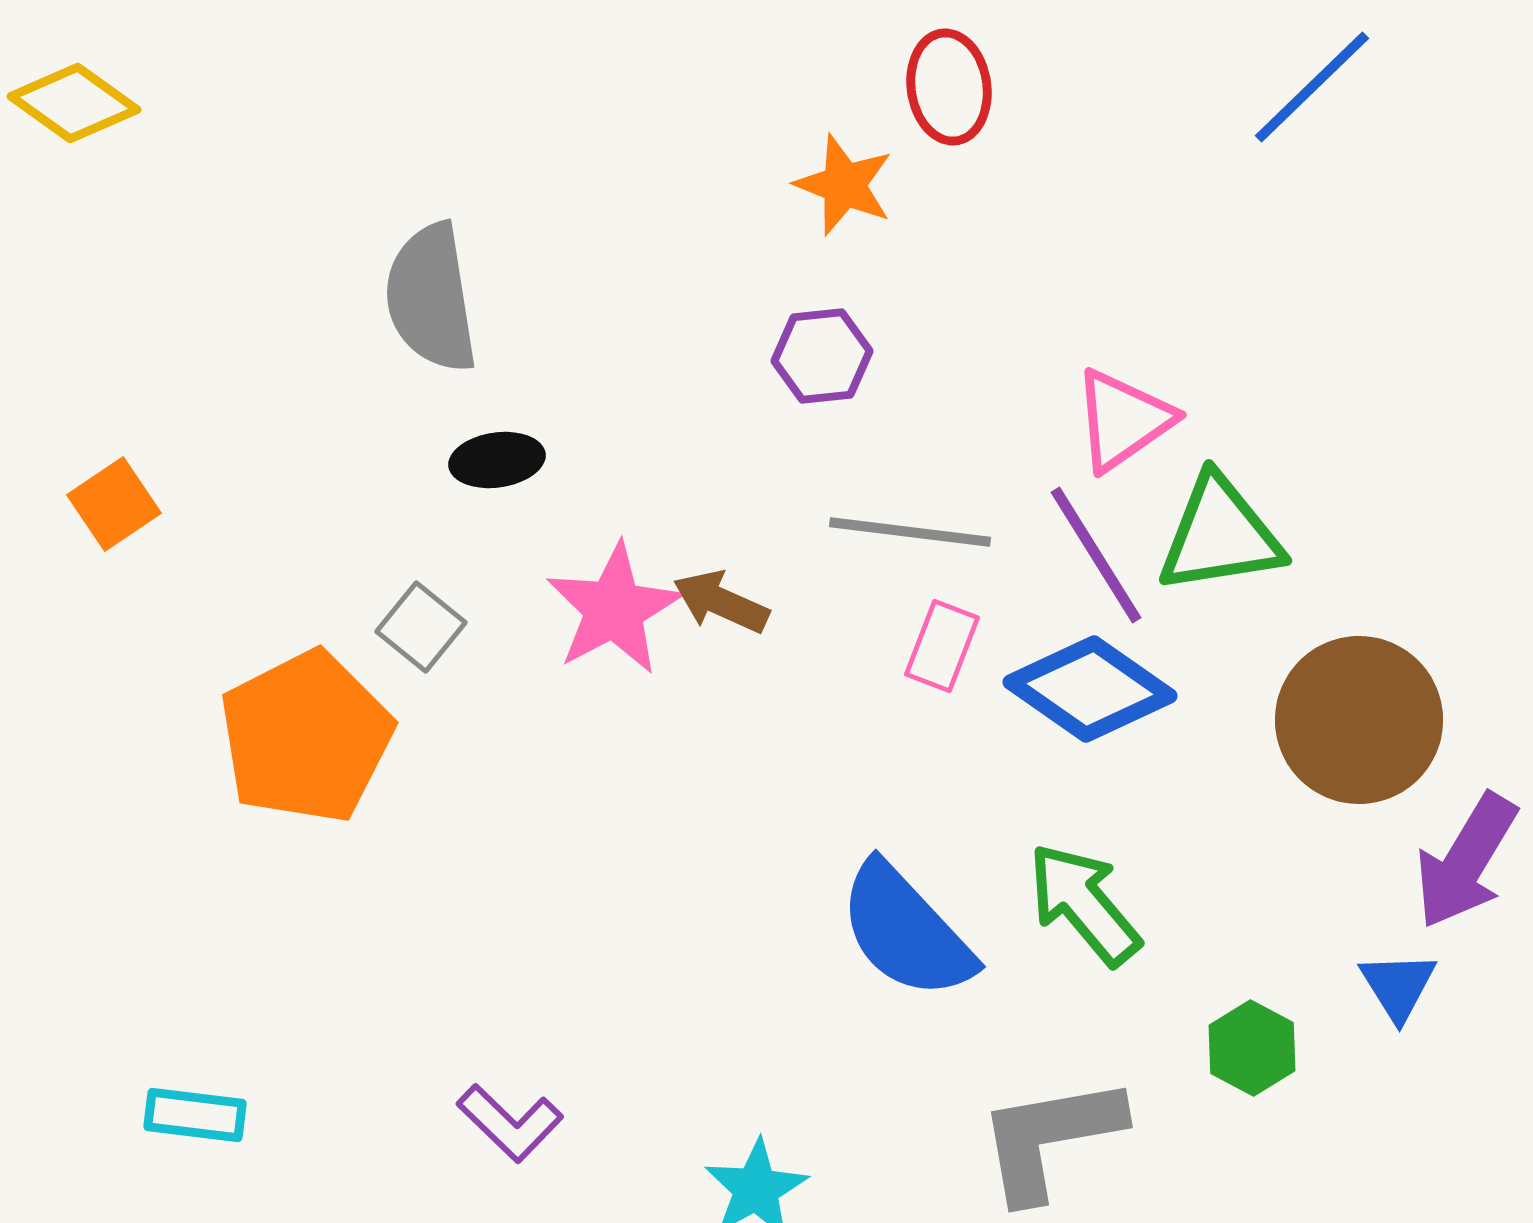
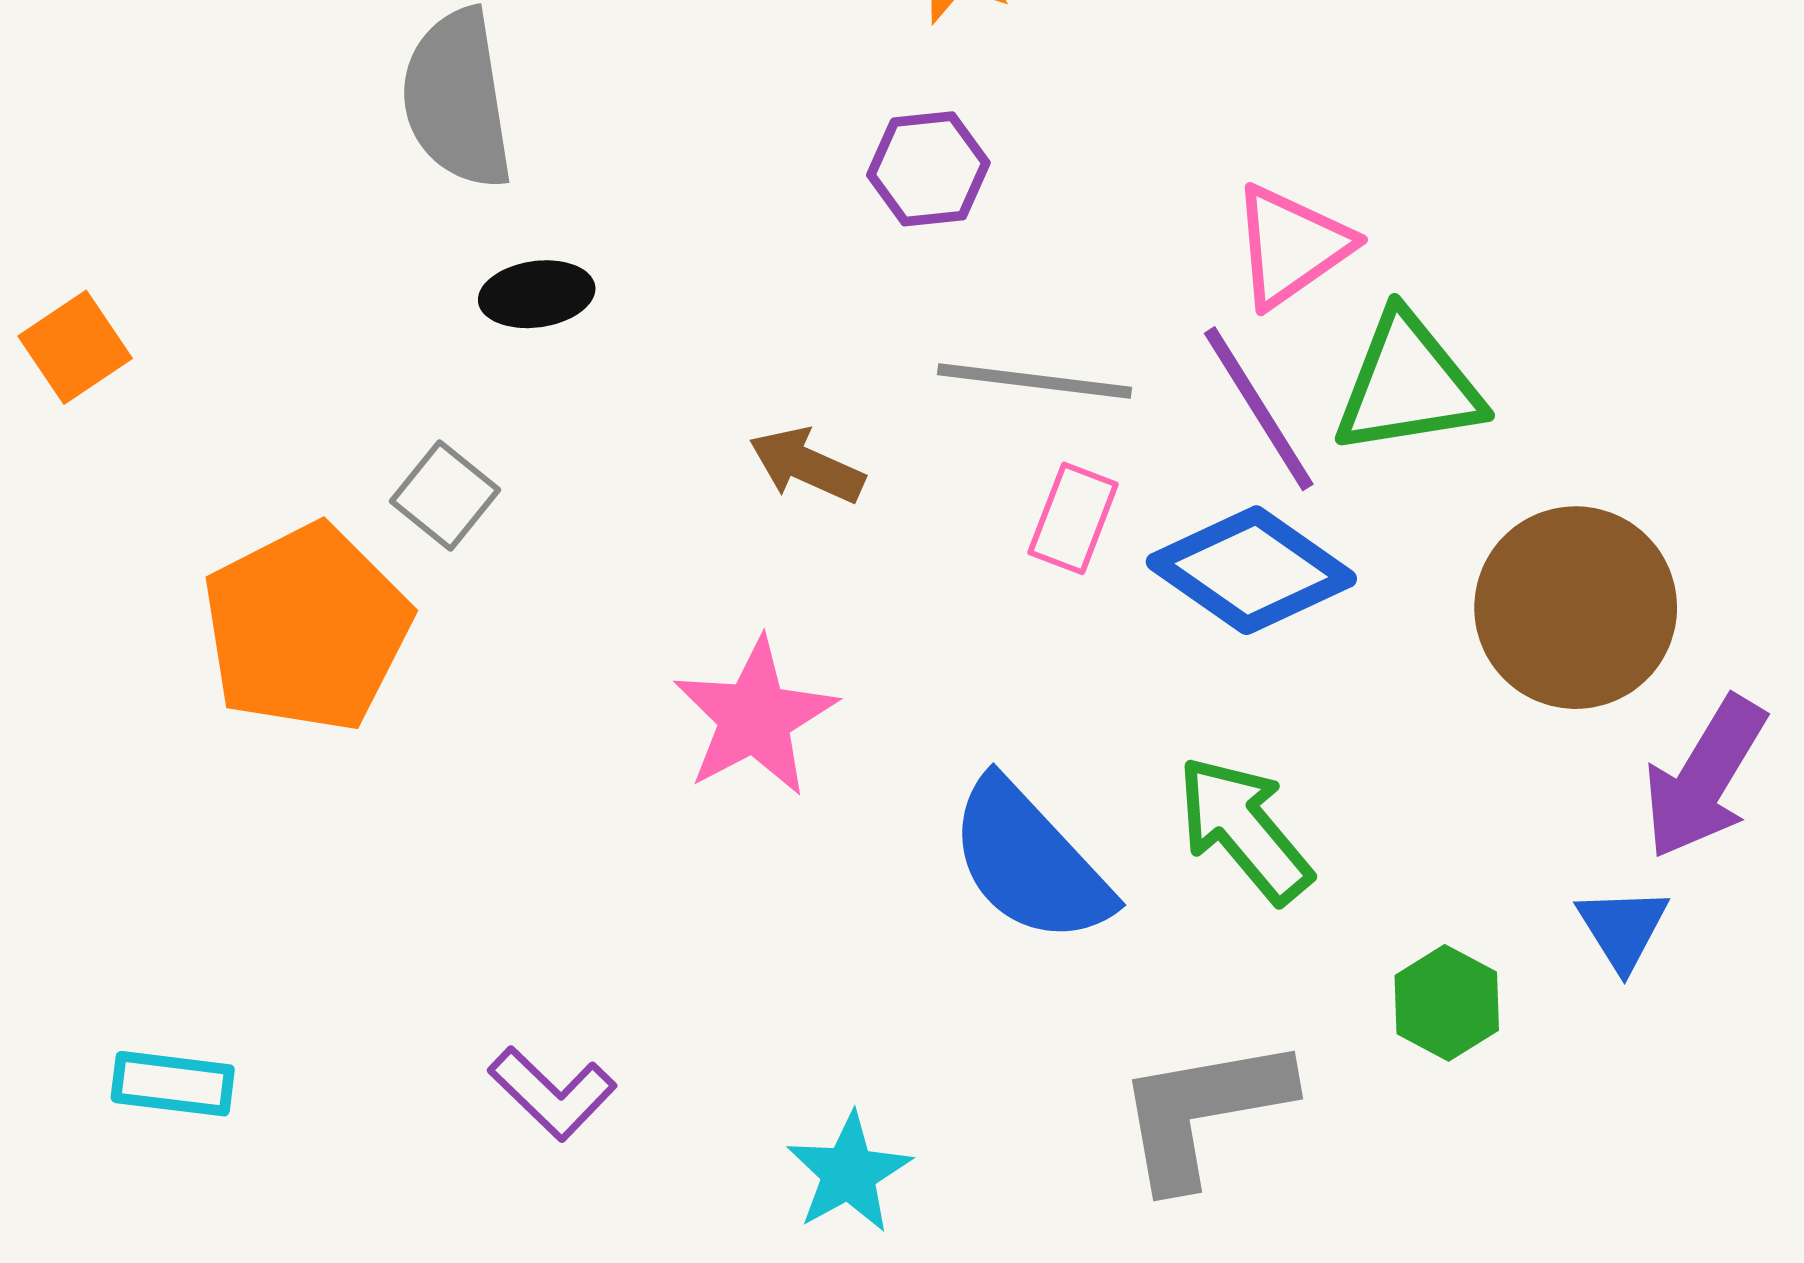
pink star: (614, 609) -> (755, 717), moved

